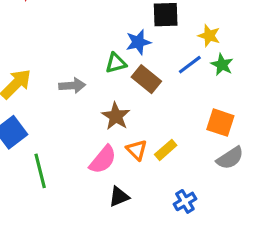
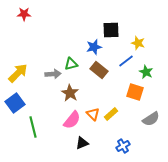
green triangle: (116, 63) -> (71, 64), moved
green star: (222, 65) -> (146, 72), moved
brown star: (116, 116) -> (70, 93), moved
orange square: (220, 123) -> (135, 92), moved

